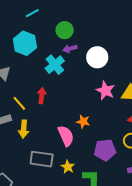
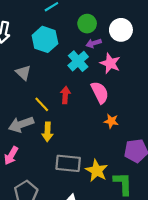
white circle: (97, 57) -> (121, 30), moved
pink star: (105, 90) -> (110, 63), moved
pink semicircle: (66, 136) -> (100, 92), moved
yellow star: (68, 167) -> (97, 171), size x1.5

